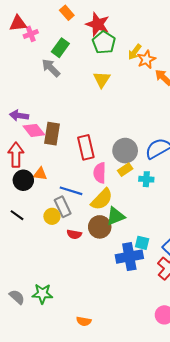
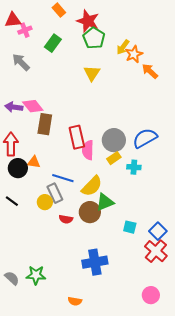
gray arrow: (51, 68) -> (21, 62), moved
pink diamond: (34, 130) -> (33, 106), moved
pink semicircle: (100, 173) -> (88, 150), moved
blue cross: (129, 257) -> (95, 262), moved

